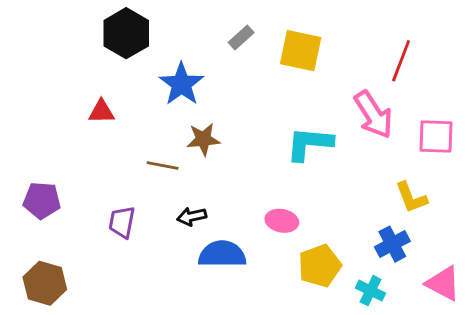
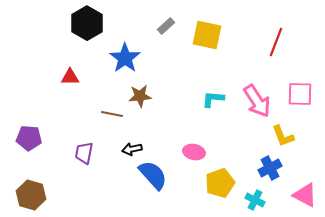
pink arrow: (373, 115) -> (257, 101), moved
cyan L-shape: (309, 144) -> (213, 99), size x0.7
blue semicircle: (222, 254) -> (153, 175), turned 48

